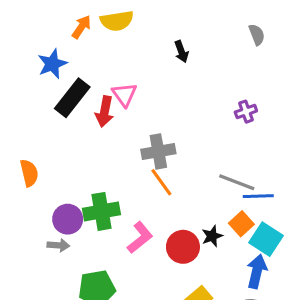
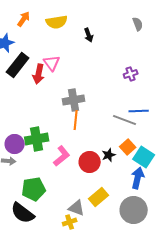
yellow semicircle: (117, 21) -> (57, 22), moved
orange line: (161, 182) -> (76, 120), turned 42
blue line: (258, 196) -> (139, 111), moved

